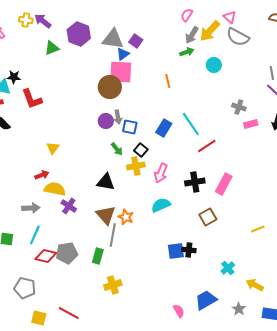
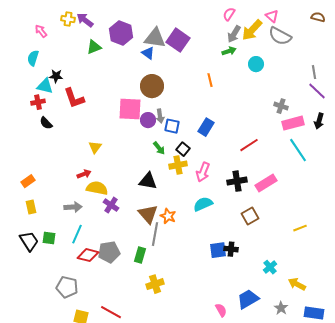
purple square: (136, 41) -> (178, 40), size x1.6
blue triangle: (123, 54) -> (148, 53), moved, turned -48
pink square: (121, 72) -> (130, 109), moved
cyan line: (191, 124) -> (298, 150), moved
pink rectangle: (251, 124) -> (293, 123), size x1.5
pink rectangle: (224, 184) -> (266, 183), turned 30

